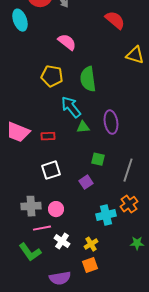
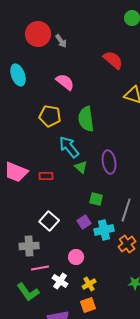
cyan ellipse: (20, 20) -> (18, 75), moved
green triangle: (83, 127) -> (81, 167), turned 48
white square: (51, 170) -> (49, 221), moved, turned -30
pink circle: (56, 209) -> (76, 257), moved
cyan cross: (106, 215) -> (104, 230), moved

